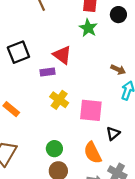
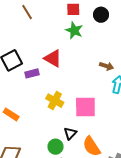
purple rectangle: (48, 72) -> (32, 73), moved
black triangle: (113, 133) -> (70, 133), moved

